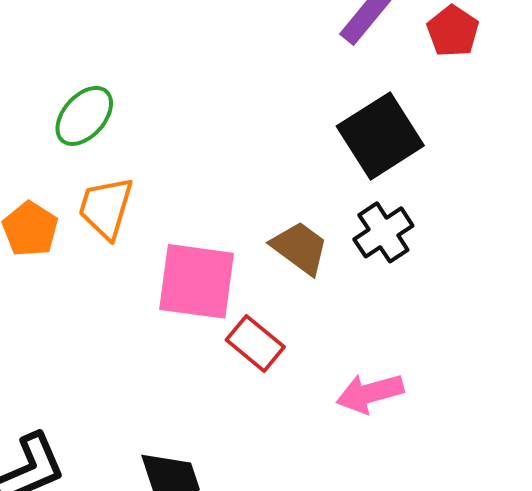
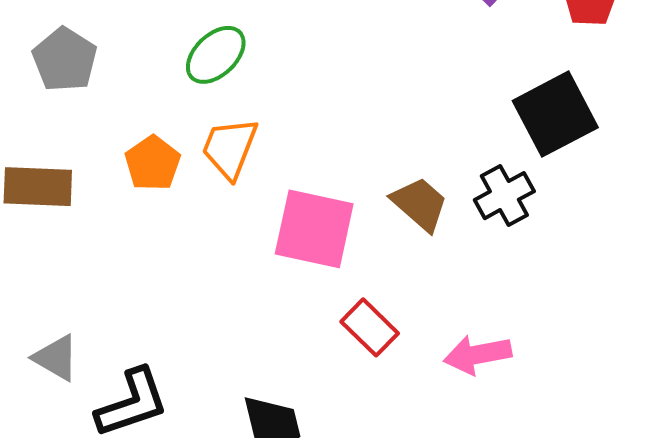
black square: (380, 136) -> (555, 114), moved
red rectangle: (255, 343) -> (370, 327), moved

